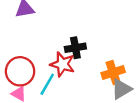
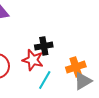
cyan line: (47, 84) -> (45, 80), moved

